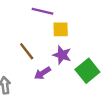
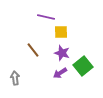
purple arrow: (43, 73) -> (60, 73), moved

